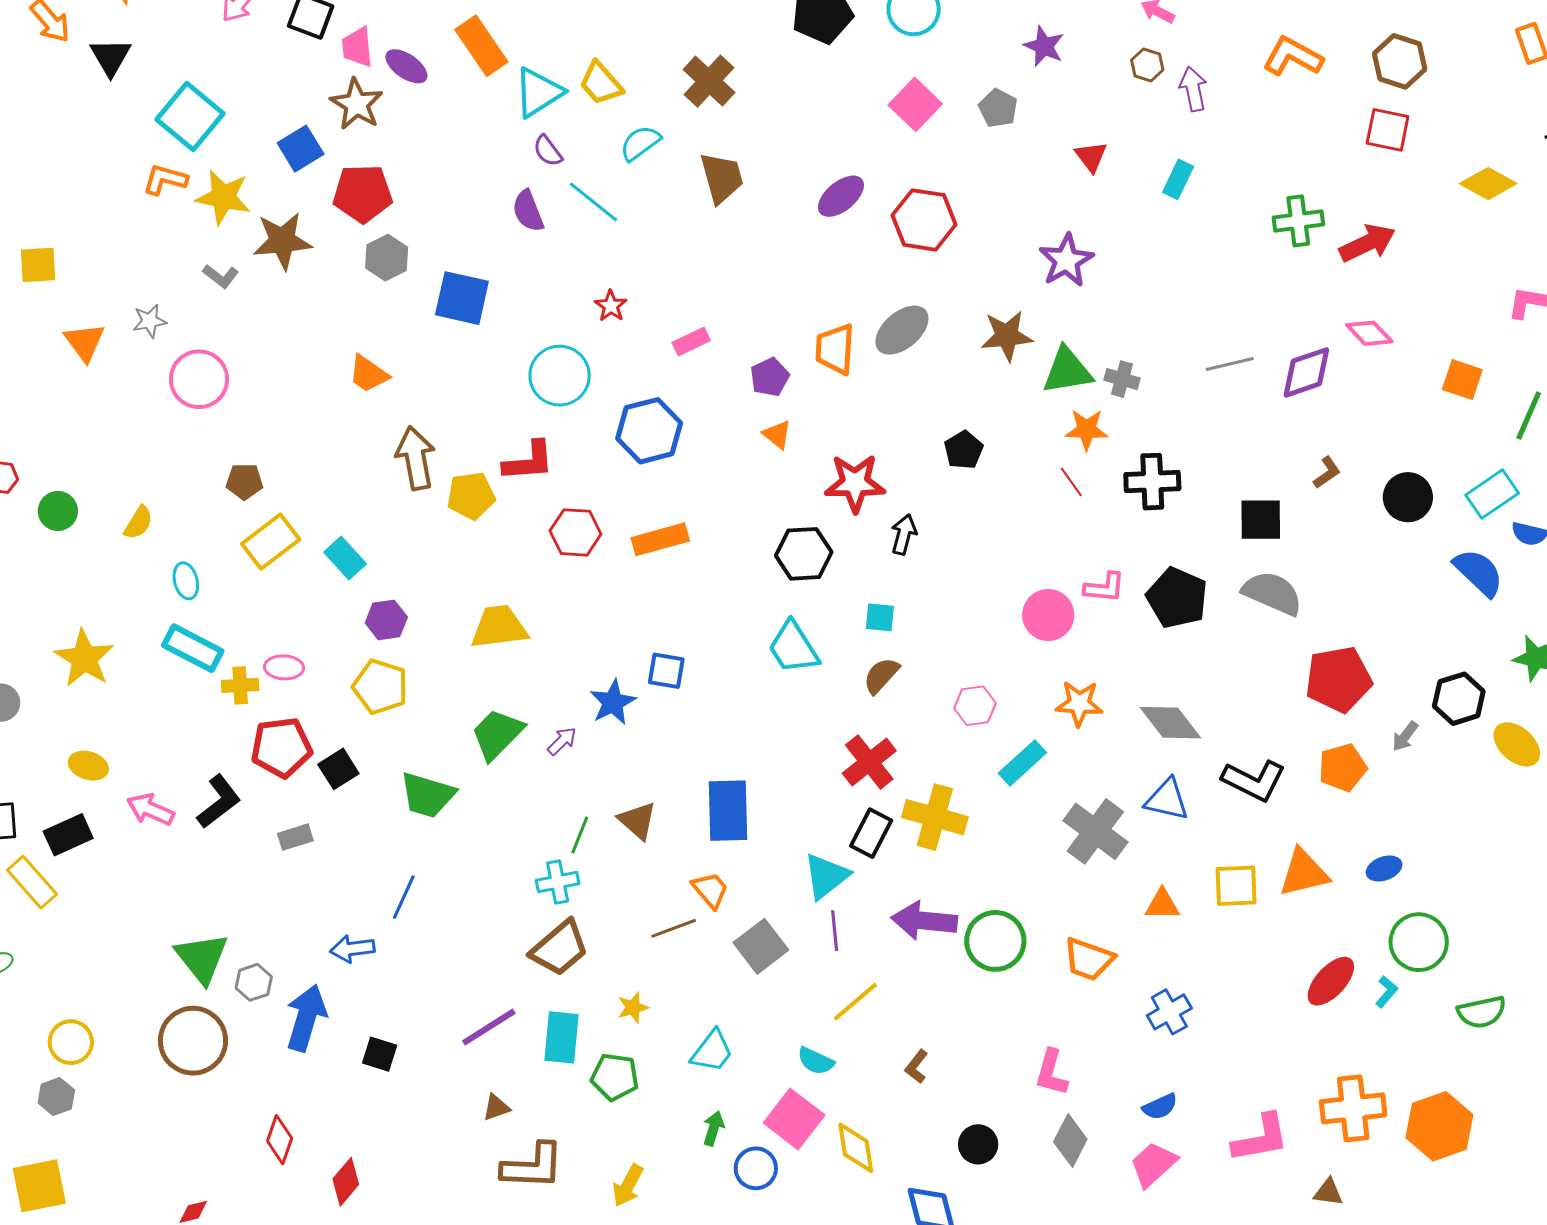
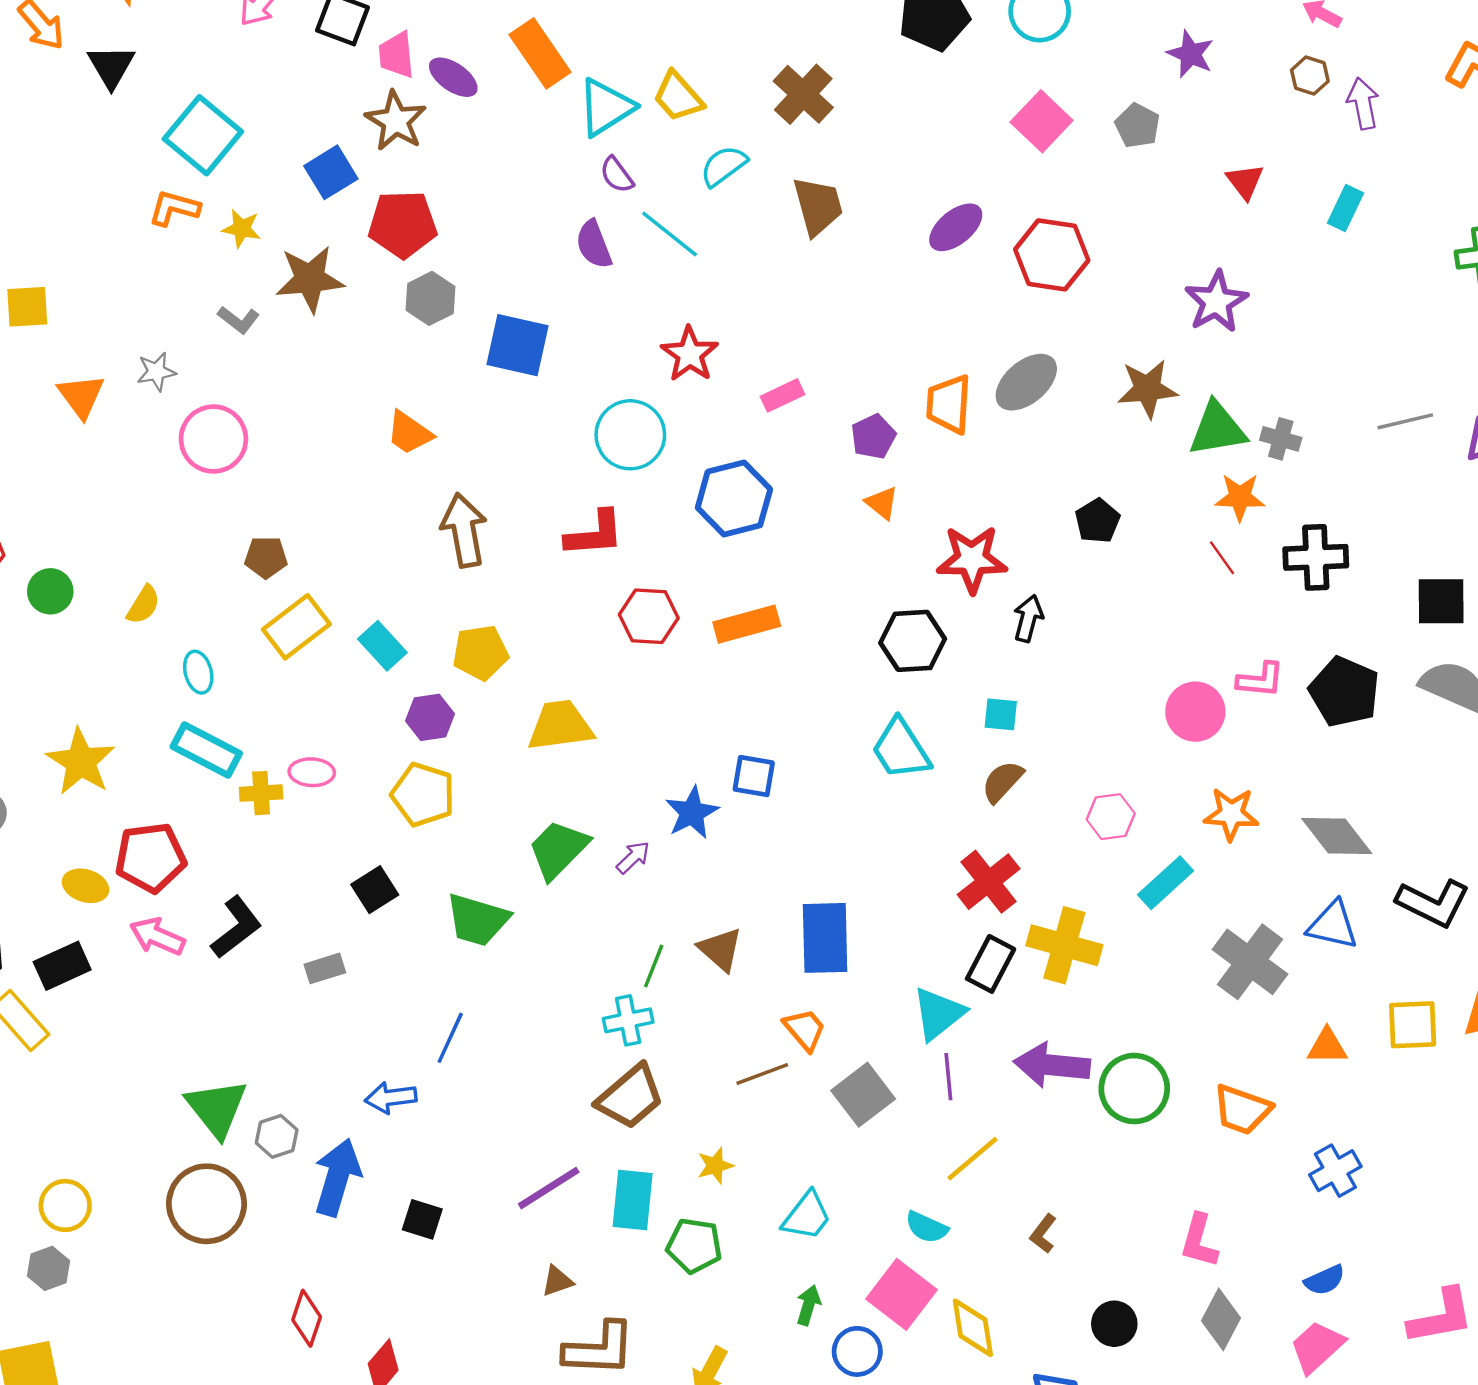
yellow star: (223, 197) -> (242, 228), size x0.6
red star: (611, 306) -> (690, 354), size x1.5
yellow pentagon: (471, 496) -> (480, 653), moved
red pentagon: (281, 747) -> (150, 857), moved

